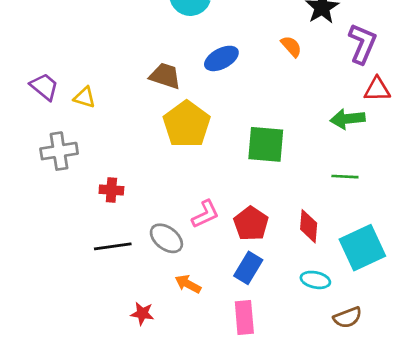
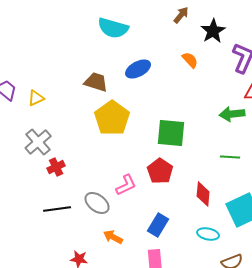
yellow triangle: (85, 97) -> (36, 98), turned -42
gray cross: (59, 151) -> (38, 142), moved, turned -32
red cross: (111, 190) -> (56, 167), turned -30
red pentagon: (251, 224) -> (160, 171), moved

